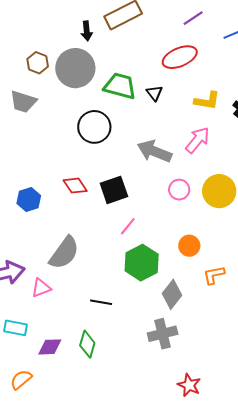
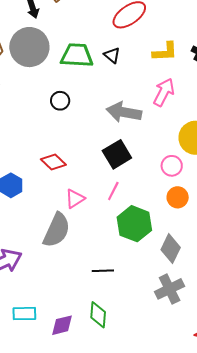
black circle: (94, 127) -> (60, 101), size x0.6
black square: (114, 190) -> (117, 154), moved
pink circle: (179, 190) -> (172, 166), moved
pink triangle: (41, 288) -> (75, 199), moved

